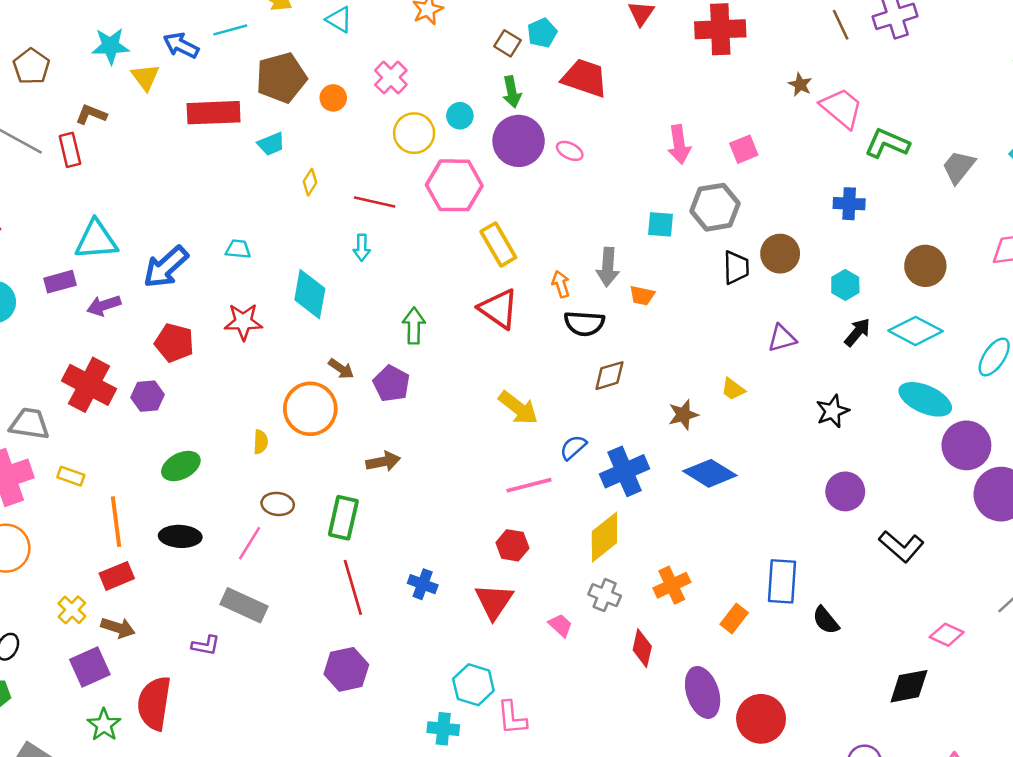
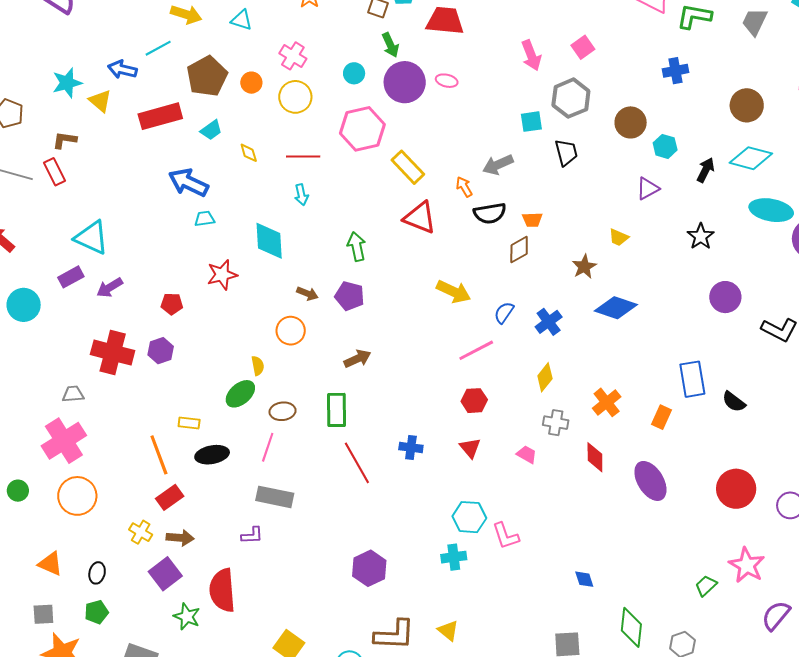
yellow circle: (414, 133) -> (295, 97), moved
yellow diamond: (310, 182) -> (249, 153), turned -35
cyan triangle: (96, 240) -> (92, 238), turned 42
blue arrow: (166, 267) -> (188, 183), moved, turned 81
gray arrow: (608, 267) -> (498, 165), turned 76
black trapezoid: (736, 268) -> (566, 152), moved
cyan hexagon: (845, 285) -> (665, 146), moved
orange trapezoid: (642, 295) -> (532, 220), moved
red pentagon: (174, 343) -> (172, 304), size x0.7
orange circle: (310, 409) -> (291, 331), size x0.7
gray trapezoid: (29, 424) -> (73, 394), size x0.7
green ellipse: (181, 466) -> (240, 394), moved
blue cross: (625, 471) -> (549, 322), size x0.7
yellow rectangle: (71, 476) -> (189, 423), moved
yellow diamond: (604, 537) -> (545, 377), size x0.7
red triangle: (494, 601) -> (470, 448), size x0.7
purple hexagon: (346, 669) -> (369, 568), moved
red circle: (761, 719) -> (736, 489), moved

